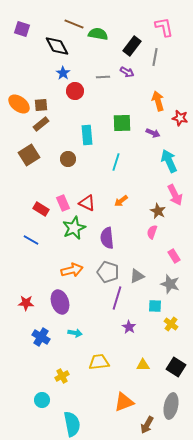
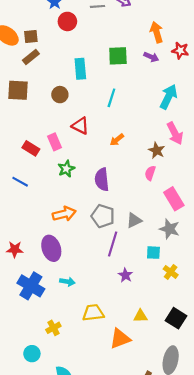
purple arrow: (153, 133) -> (151, 57), moved
brown square: (29, 155) -> (18, 90), turned 35
cyan arrow: (169, 161) -> (168, 97), turned 50
red triangle: (87, 203) -> (80, 126), moved
green star: (74, 228) -> (66, 169), size x0.7
pink rectangle: (174, 256) -> (174, 199), size x1.5
blue cross: (41, 337) -> (31, 286), size x1.4
orange triangle: (124, 402) -> (120, 339), moved

